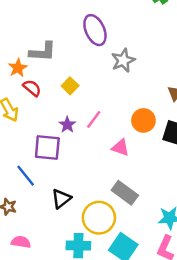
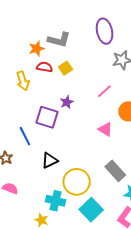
yellow square: (70, 86) -> (66, 68), moved
red semicircle: (32, 88) -> (45, 67), turned -42
pink line: (94, 119) -> (104, 91), moved
gray rectangle: (125, 193) -> (115, 171), moved

